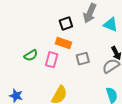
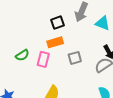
orange rectangle: (63, 43) -> (55, 42), turned -35

